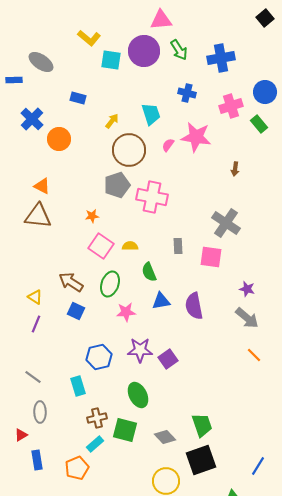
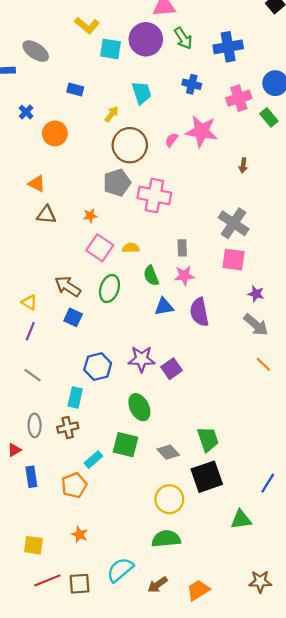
cyan trapezoid: (151, 114) -> (142, 93), moved
blue cross: (32, 119) -> (26, 112), size x0.6
brown triangle: (38, 216) -> (46, 215), moved, size x0.7
pink square: (211, 257) -> (234, 260), moved
pink star: (126, 312) -> (184, 276), moved
gray line: (33, 377) -> (32, 375), moved
cyan rectangle: (78, 386) -> (75, 398), turned 30
brown cross: (97, 418) -> (68, 428), moved

